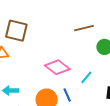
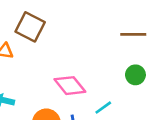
brown line: (84, 28) -> (133, 34), moved

